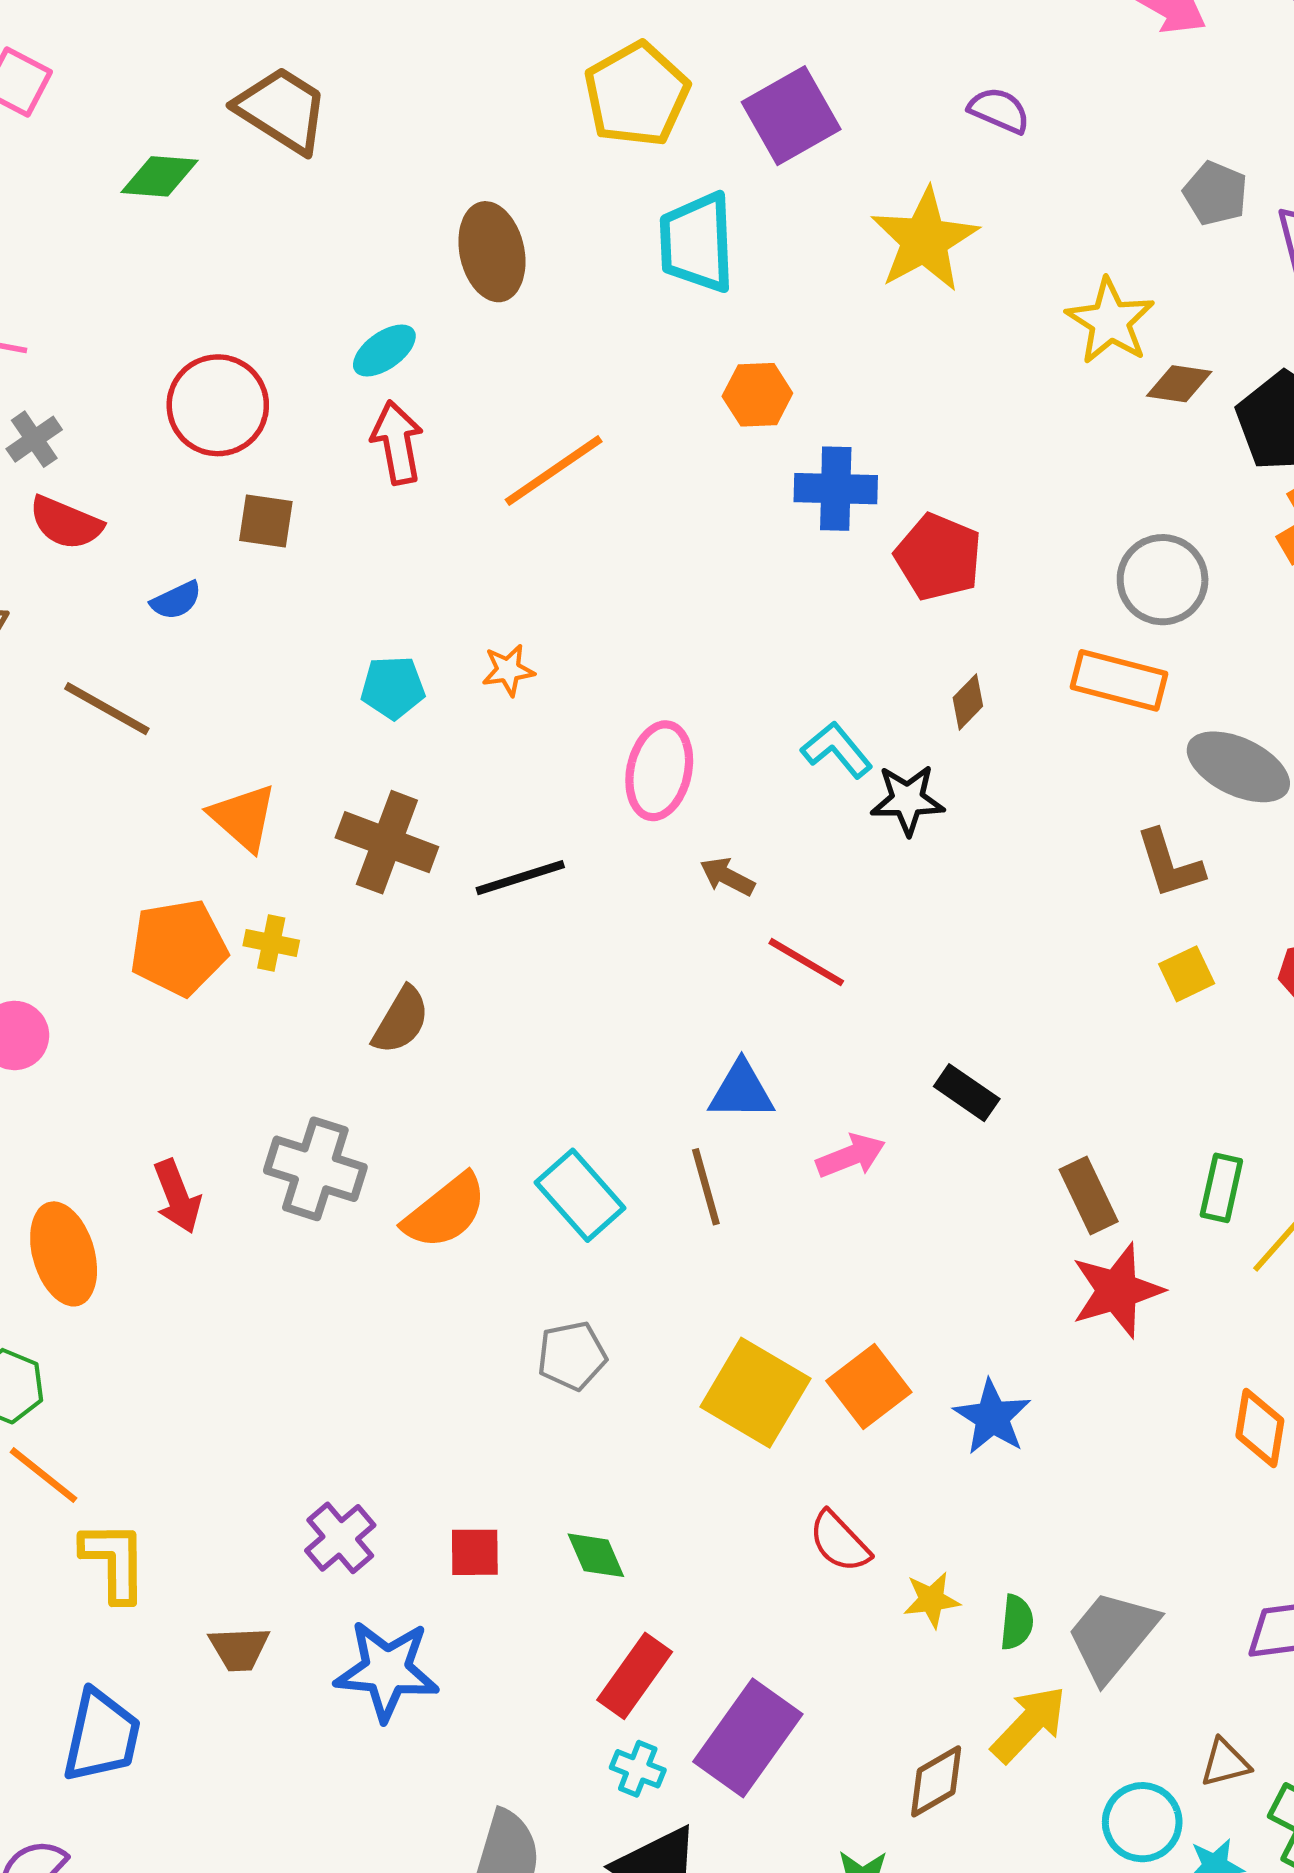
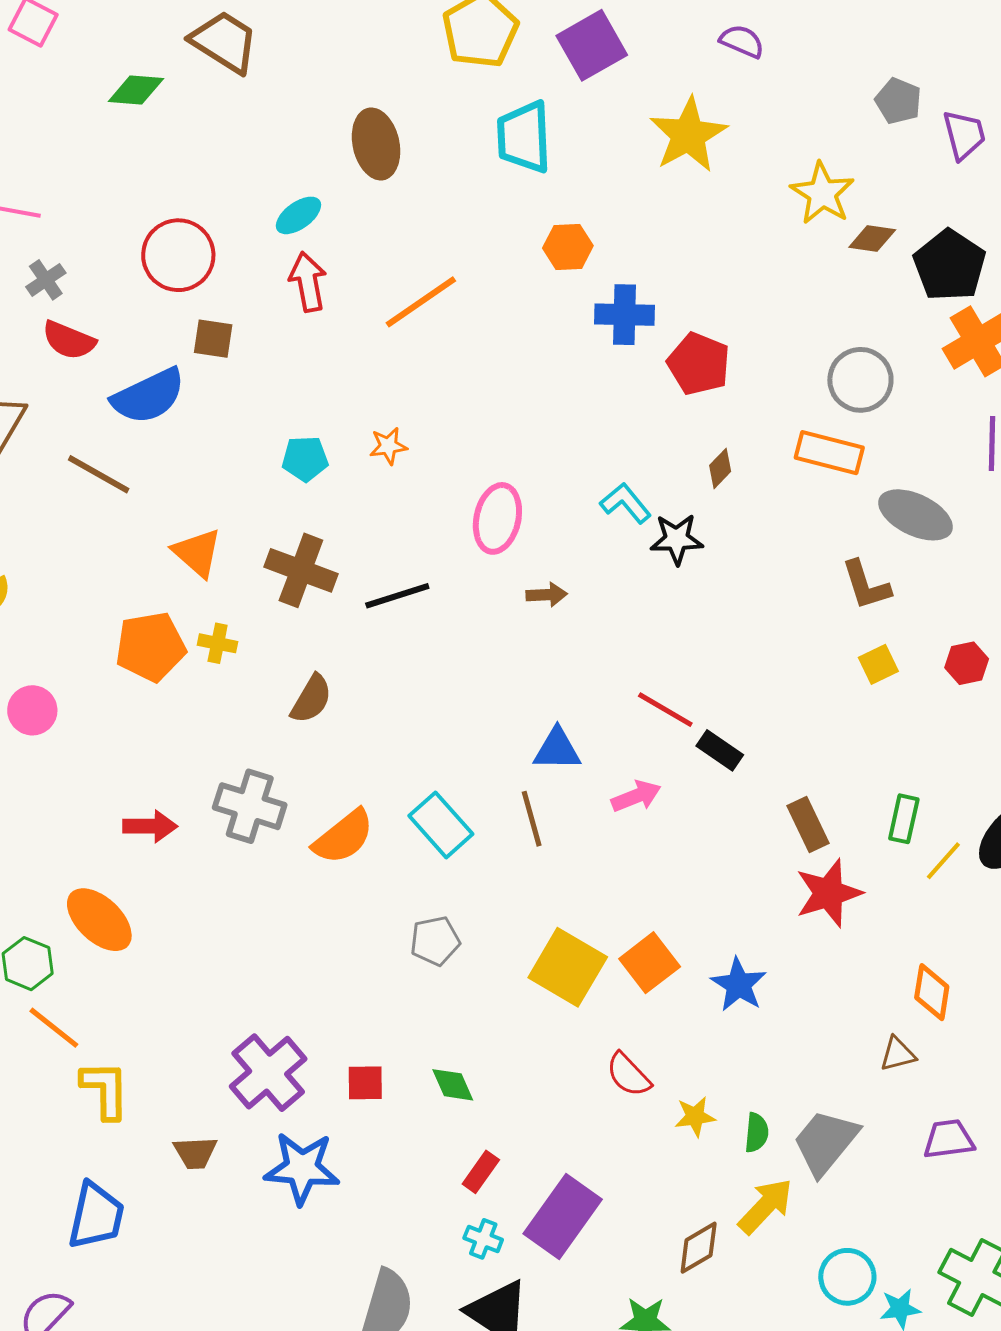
blue semicircle: (176, 600) -> (148, 396), size x2.0
brown arrow: (727, 877) -> (547, 595), turned 150
red line: (806, 962) -> (665, 710), moved
red arrow: (177, 1196) -> (150, 826), turned -68
orange ellipse: (64, 1254) -> (99, 920), moved, turned -30
purple cross: (340, 1538) -> (268, 1073), size x1.5
red rectangle: (635, 1676) -> (481, 1172), size x0.7
brown triangle: (1225, 1763) -> (898, 1054), moved

